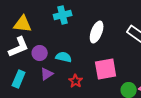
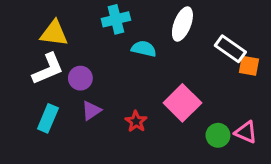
white ellipse: (97, 32) -> (182, 24), moved
cyan semicircle: (64, 57) -> (144, 49), moved
pink square: (106, 69) -> (182, 103), turned -35

